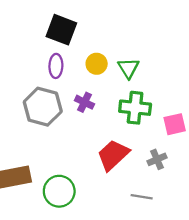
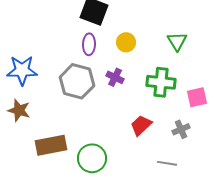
green triangle: (128, 68) -> (177, 41), moved
red trapezoid: (113, 155) -> (141, 125), size x0.7

